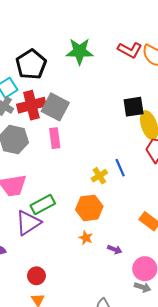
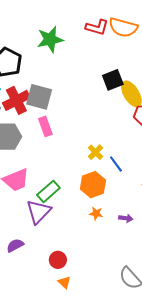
blue line: (120, 168) -> (116, 164), moved

